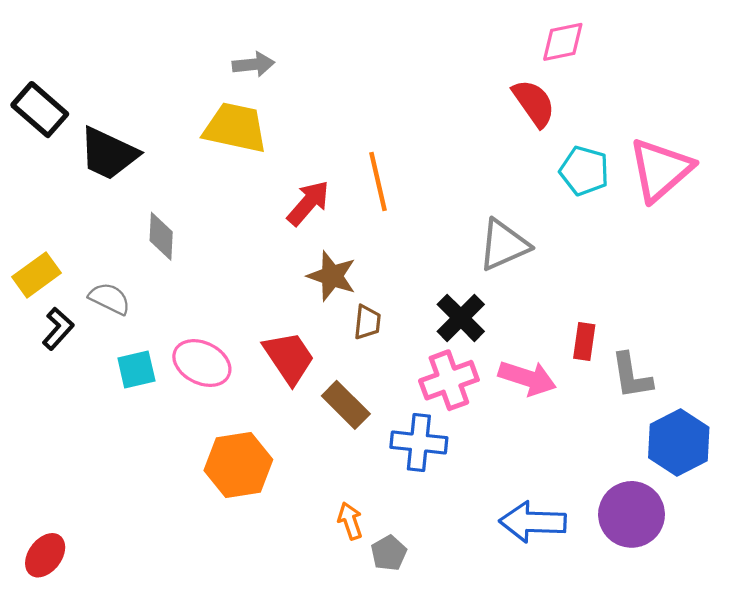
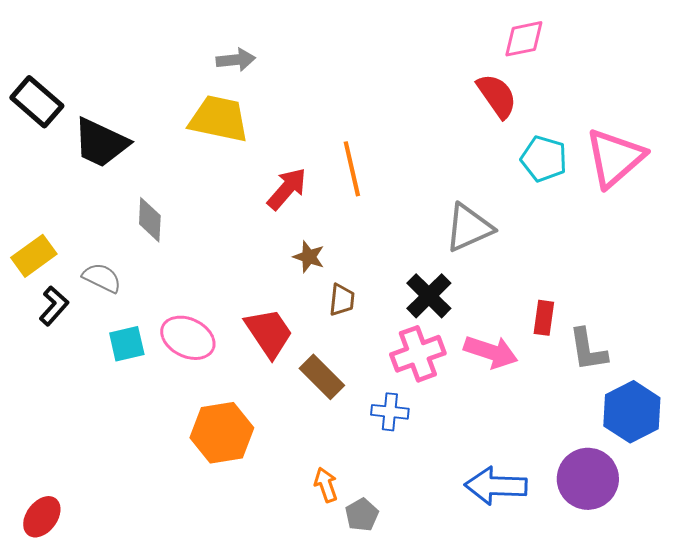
brown star: (332, 276) -> (309, 257), size x0.7
blue cross: (419, 442) -> (390, 412), size x0.7

